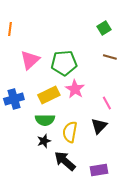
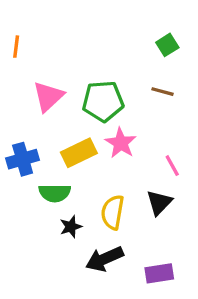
brown line: (110, 57) -> (162, 92), moved
green semicircle: (45, 120) -> (55, 193), moved
black arrow: (65, 161) -> (105, 259), turned -65

